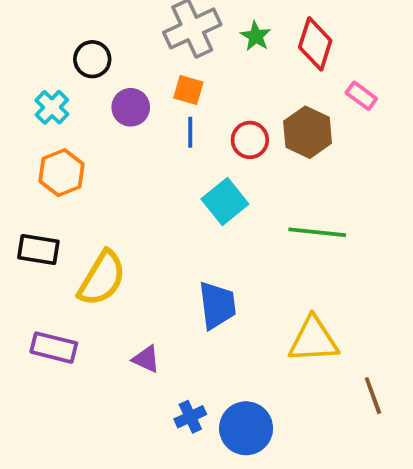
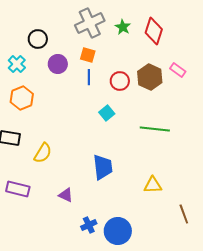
pink rectangle: (361, 96) -> (178, 70), moved
cyan square: (225, 201) -> (107, 113), size x0.7
yellow semicircle: (102, 278) -> (43, 153), size x0.7
yellow triangle: (313, 340) -> (153, 185), size x0.7

